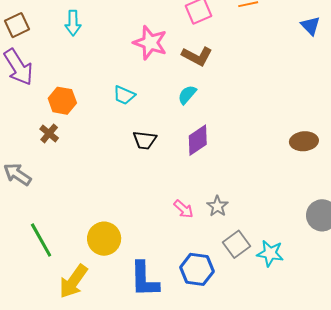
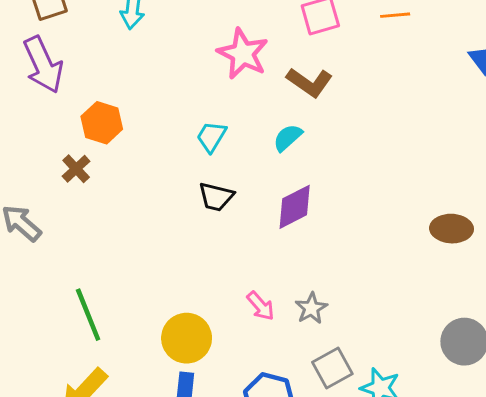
cyan trapezoid: (124, 95) -> (211, 137), moved, turned 90
yellow circle: (104, 239) -> (187, 338), moved
green line: (41, 240) -> (88, 315), moved

